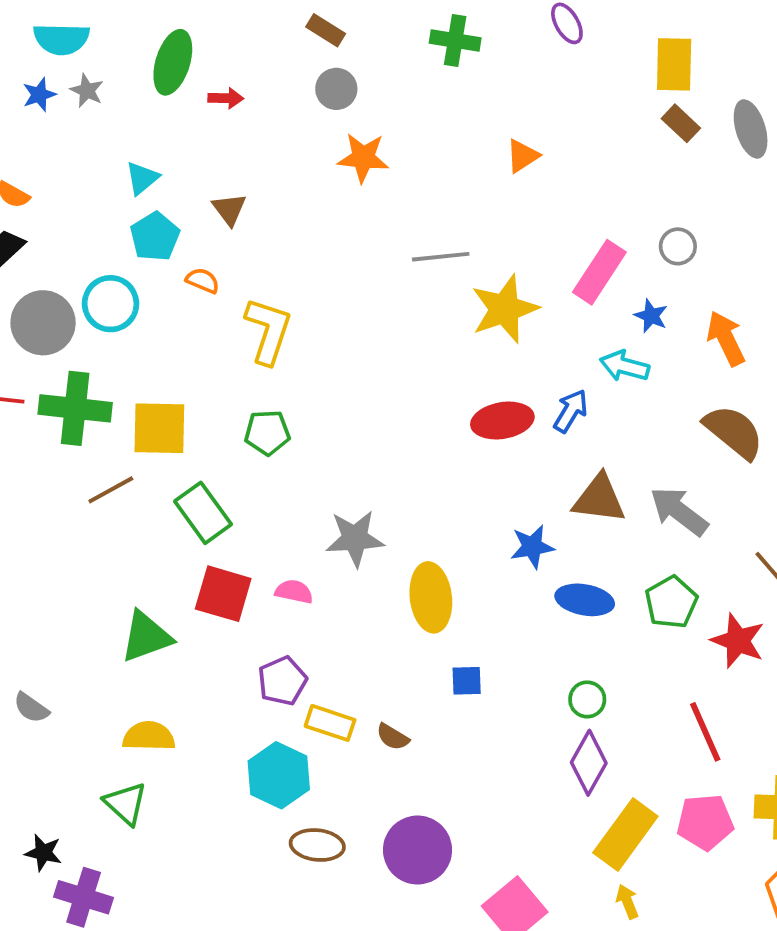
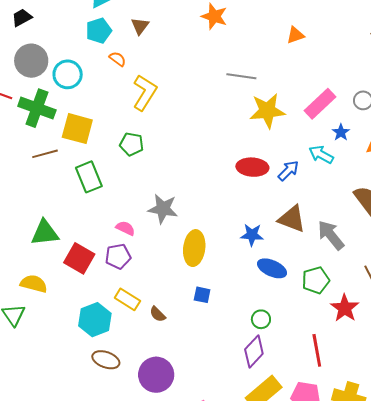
cyan circle: (111, 304) -> (68, 74), moved
red square: (223, 594) -> (79, 258), moved
purple pentagon: (282, 681) -> (118, 256), moved

